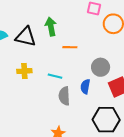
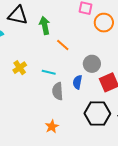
black triangle: (26, 37) -> (18, 15), moved
orange line: (70, 47) -> (63, 45), turned 40
yellow cross: (24, 71) -> (20, 68), turned -32

